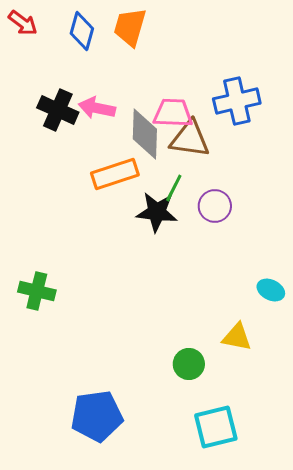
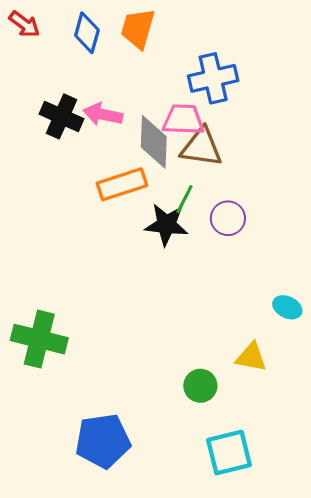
blue cross: (237, 101) -> (213, 78), moved
green cross: (37, 291) -> (39, 339), moved, size x1.4

